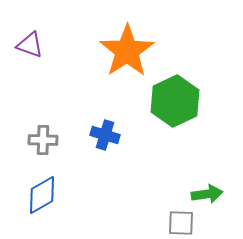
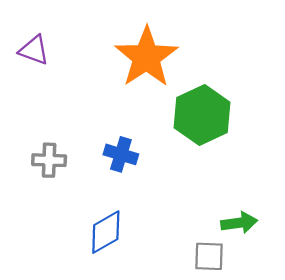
blue diamond: (42, 195) -> (106, 232), moved

